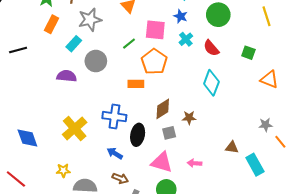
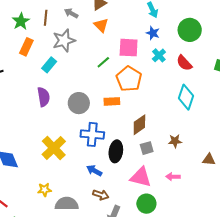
gray circle: (96, 61) -> (79, 103), moved
purple semicircle: (67, 76) -> (44, 97), turned 78
brown star: (189, 118) -> (175, 141), moved

